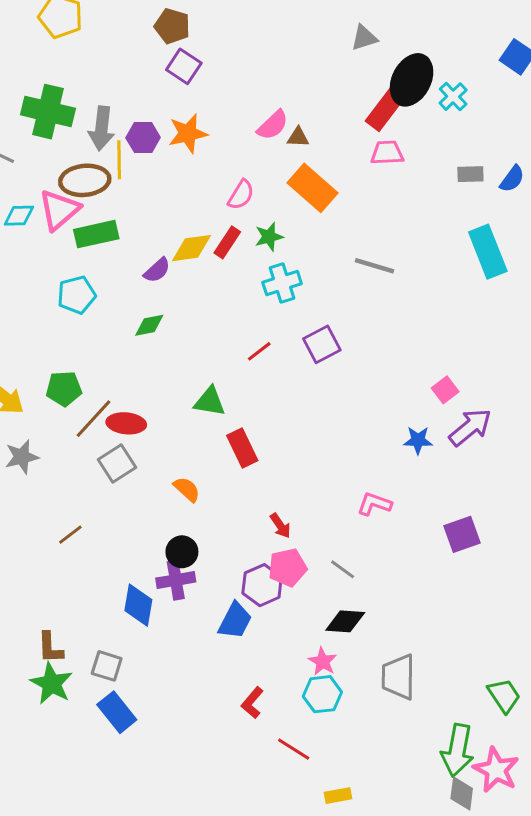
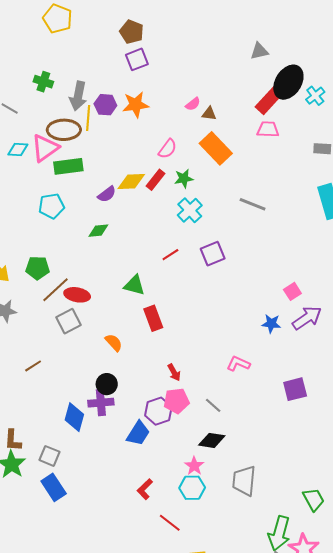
purple square: (184, 66) -> (137, 59), turned 30
green cross: (48, 112) -> (43, 82), size x0.6
pink semicircle: (273, 125) -> (193, 104), size x0.7
cyan cross: (282, 283) -> (190, 210), turned -30

